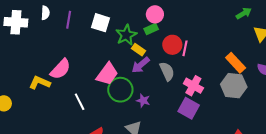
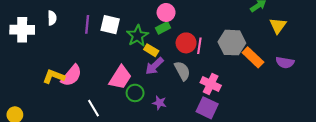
purple line: (69, 20) -> (87, 24), moved
yellow L-shape: (40, 83) -> (54, 77), moved
gray hexagon: (234, 86) -> (232, 43), moved
green circle: (120, 90) -> (135, 93), size x0.7

